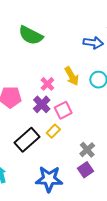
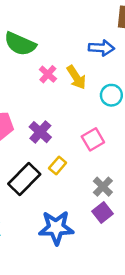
yellow arrow: (72, 76) -> (76, 77), moved
pink cross: (47, 84) -> (48, 74), moved
pink square: (63, 110) -> (93, 139), moved

